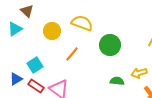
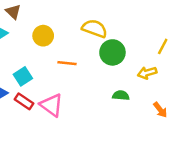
yellow semicircle: (82, 23) -> (95, 29), moved
orange line: (72, 54) -> (67, 63), turned 56
yellow arrow: (139, 73) -> (147, 73), moved

